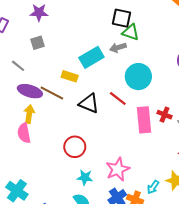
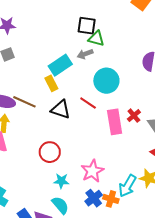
yellow rectangle: (70, 76) -> (51, 83), moved, turned 49
red cross: (164, 115) -> (134, 116), turned 32
cyan arrow: (153, 187) -> (127, 186), size x1.6

